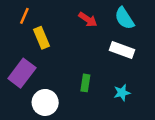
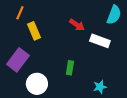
cyan semicircle: (124, 18) -> (114, 15), moved, turned -126
red arrow: (88, 20) -> (77, 25), moved
cyan star: (122, 93) -> (100, 87), moved

